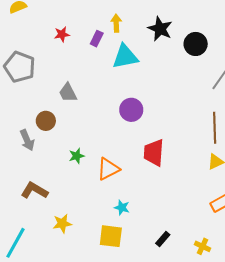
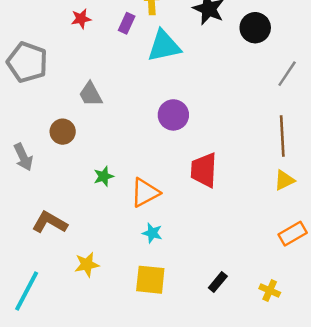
gray arrow: (27, 140) -> (23, 157), moved
cyan star: (122, 208) -> (152, 233), moved

